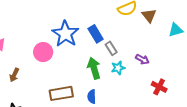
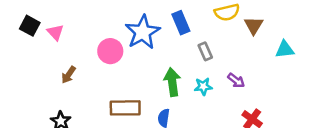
blue rectangle: (96, 34) -> (181, 23), moved
gray rectangle: (111, 48) -> (205, 51), moved

